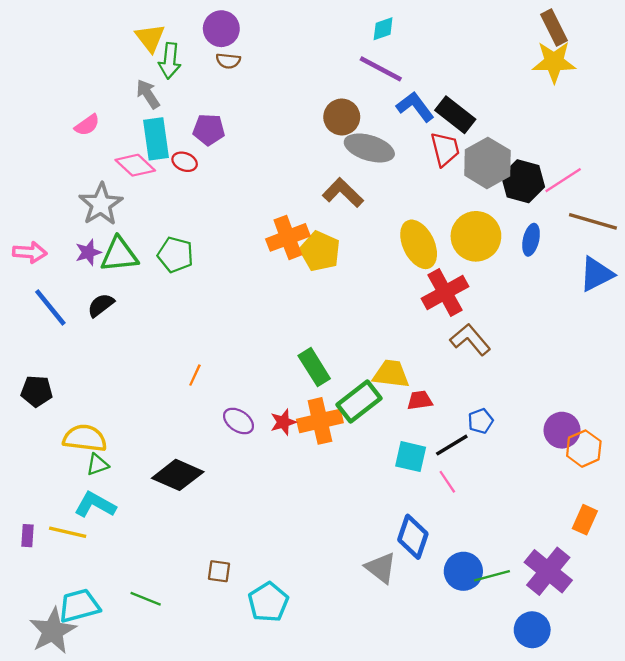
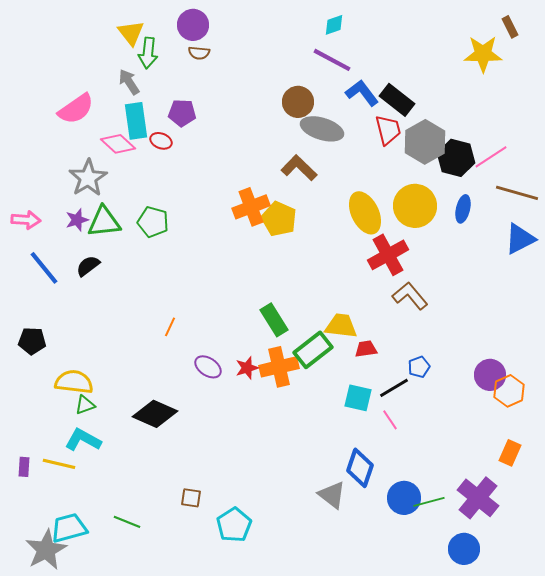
brown rectangle: (554, 28) -> (510, 27), moved, size x0.7
pink semicircle: (87, 125) -> (76, 109), size x1.6

